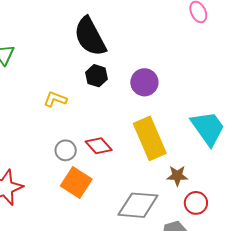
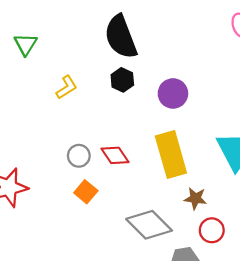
yellow L-shape: (55, 99) -> (67, 87), moved, turned 120
orange square: (76, 182) -> (86, 192), size x0.7
gray diamond: (138, 205) -> (149, 225), turned 33

